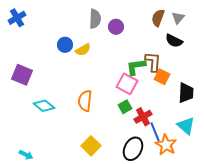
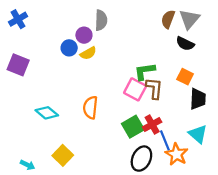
gray triangle: (178, 18) -> (189, 19), size x1.5
purple circle: (116, 27) -> (84, 35), moved
brown L-shape: (153, 62) -> (154, 88), moved
purple square: (22, 75) -> (18, 65), moved
orange square: (162, 77) -> (185, 77), moved
green square: (125, 107) -> (133, 127), moved, size x1.5
yellow square: (91, 146) -> (63, 155), moved

